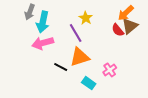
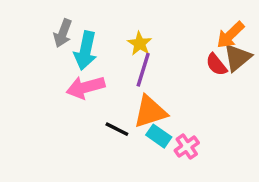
yellow star: (86, 18) -> (140, 44), moved
purple line: (76, 33) -> (143, 70), turned 48
pink cross: (110, 70) -> (187, 147), moved
cyan rectangle: (89, 83) -> (159, 136), moved

